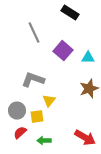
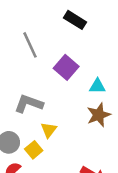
cyan triangle: (88, 58) -> (97, 86), moved
yellow square: (37, 117) -> (34, 150), turned -32

